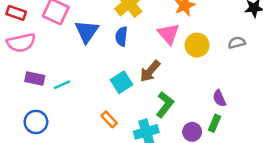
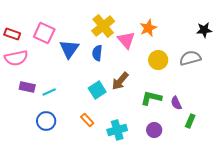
pink triangle: (169, 34) -> (126, 40), moved
gray semicircle: (237, 43) -> (190, 58), size x1.5
green L-shape: (165, 105) -> (151, 98), moved, turned -115
blue circle: (36, 122) -> (46, 121), moved
green rectangle: (214, 123) -> (190, 121), moved

